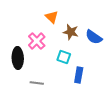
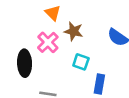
orange triangle: (52, 17) -> (53, 13), moved
brown star: (71, 32) -> (74, 31), moved

